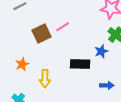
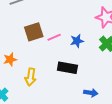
pink line: (63, 27) -> (54, 37), moved
blue star: (101, 51) -> (77, 41), moved

